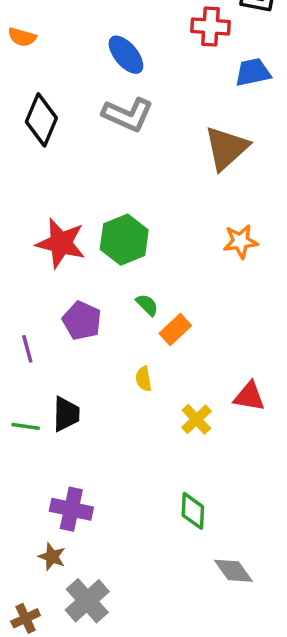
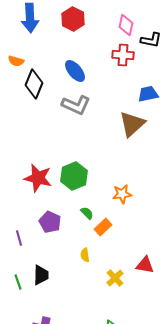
blue trapezoid: (253, 72) -> (148, 94), moved
black diamond: (41, 120) -> (34, 84), moved
orange star: (240, 241) -> (122, 194), moved
green line: (26, 426) -> (18, 282), turned 63

